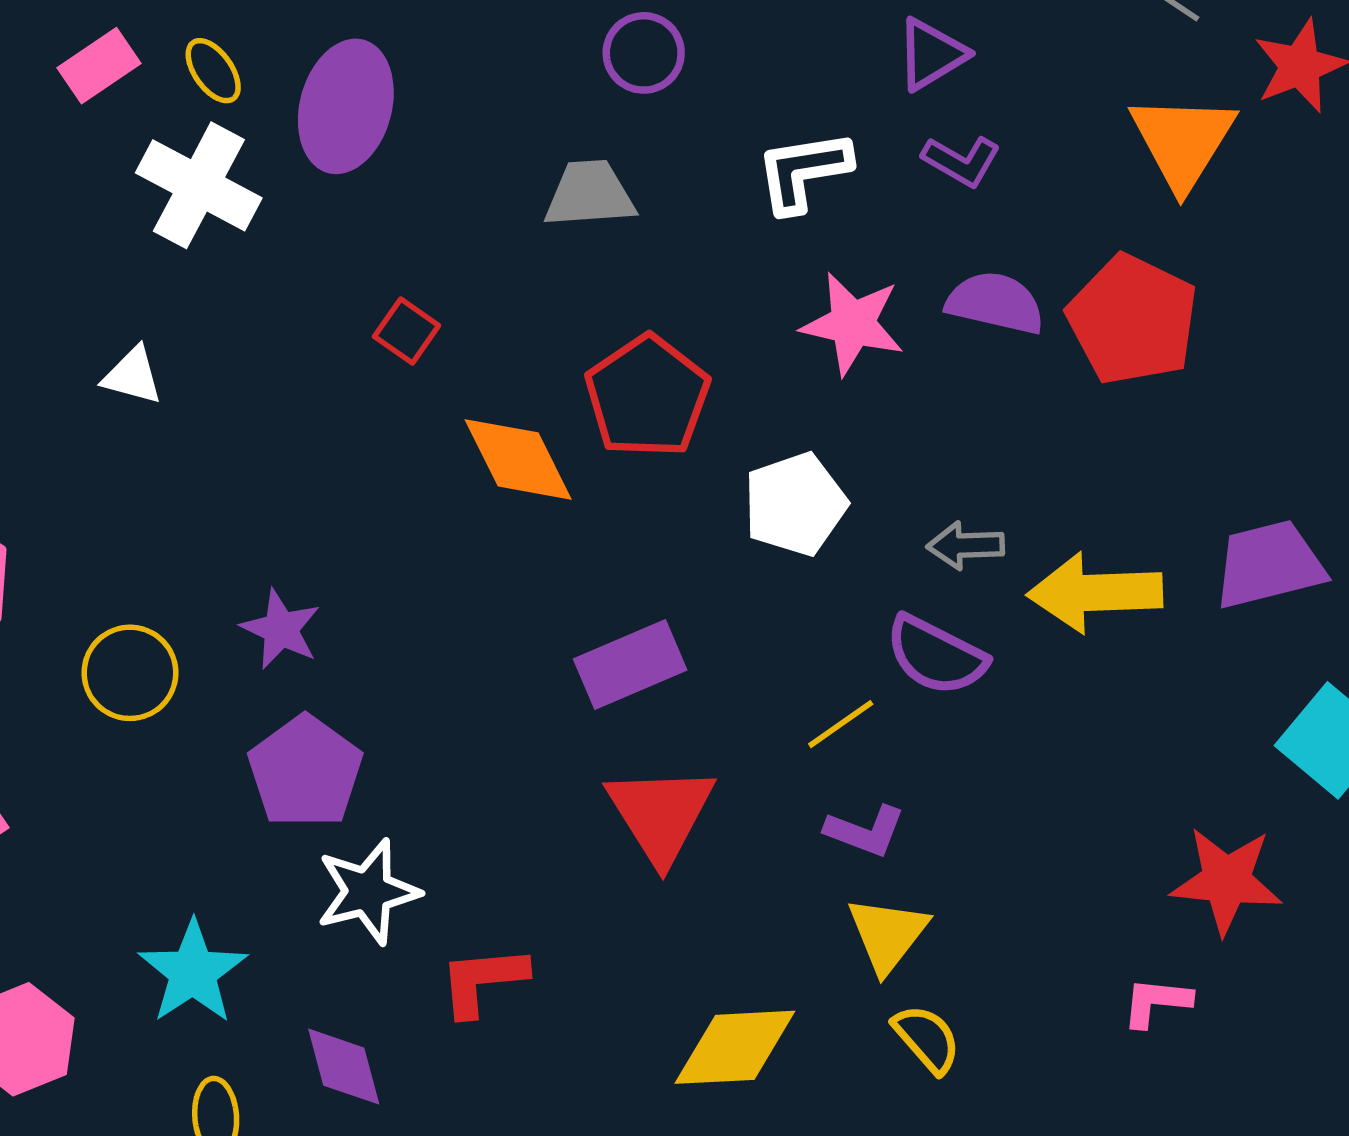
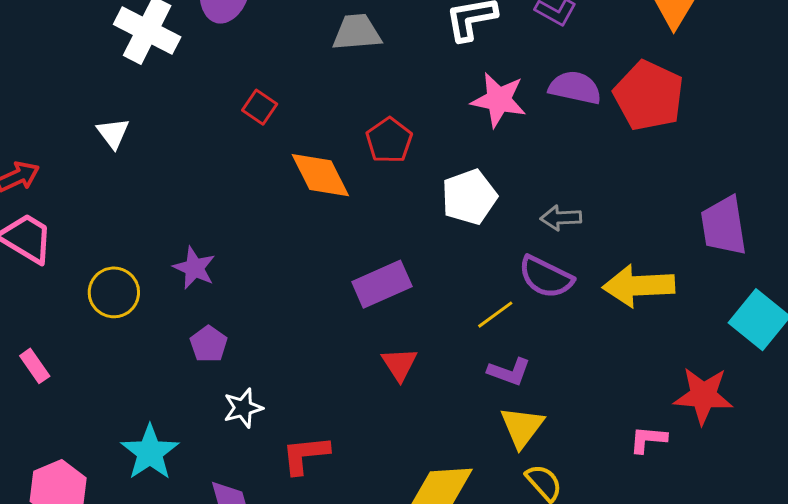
white triangle: (133, 376) -> (113, 133), turned 39
red pentagon: (647, 396) -> (389, 140), size x0.7
purple trapezoid: (1269, 564) -> (724, 226), turned -84
yellow arrow: (1095, 593) -> (639, 286), moved
purple pentagon: (305, 772) -> (209, 344), size x0.6
red triangle: (661, 814) -> (399, 364), size x0.6
white star: (368, 892) -> (243, 408), size x0.7
pink L-shape: (1156, 1002) -> (648, 439), moved

